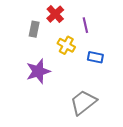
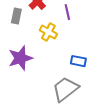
blue rectangle: (95, 57) -> (78, 61), moved

